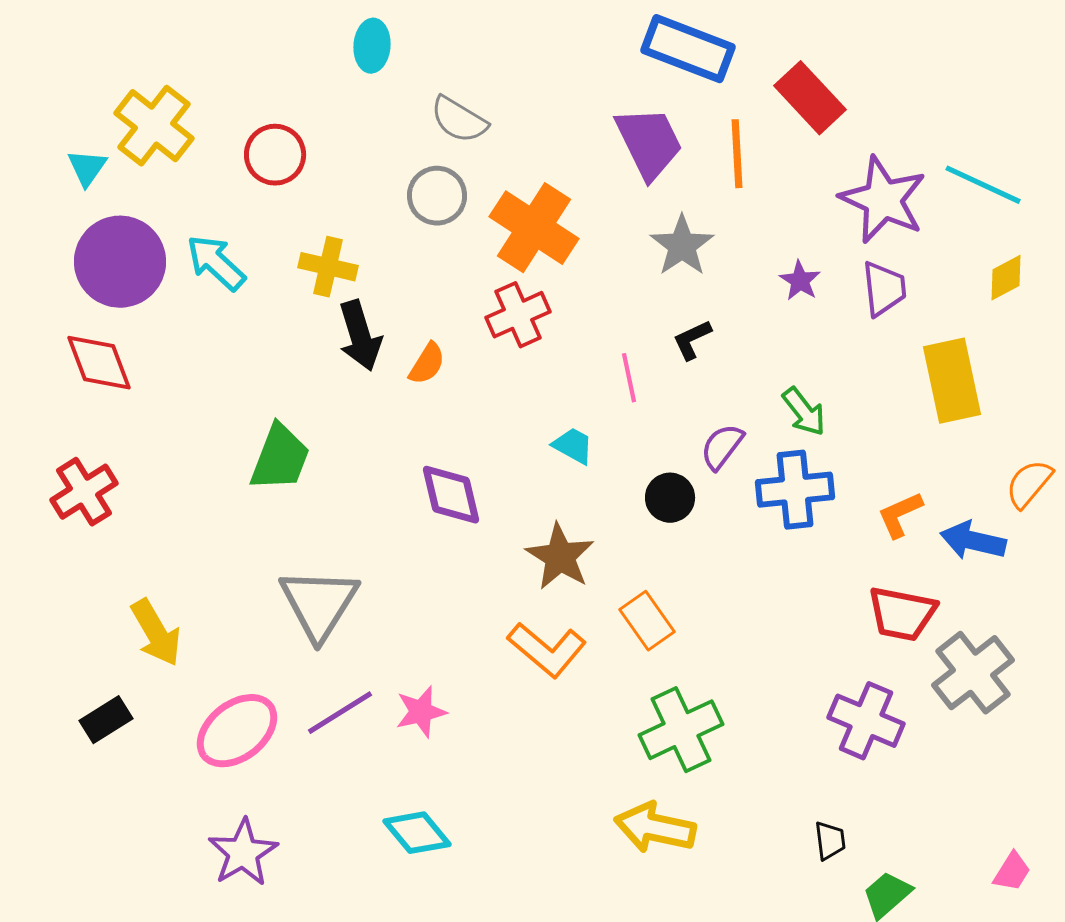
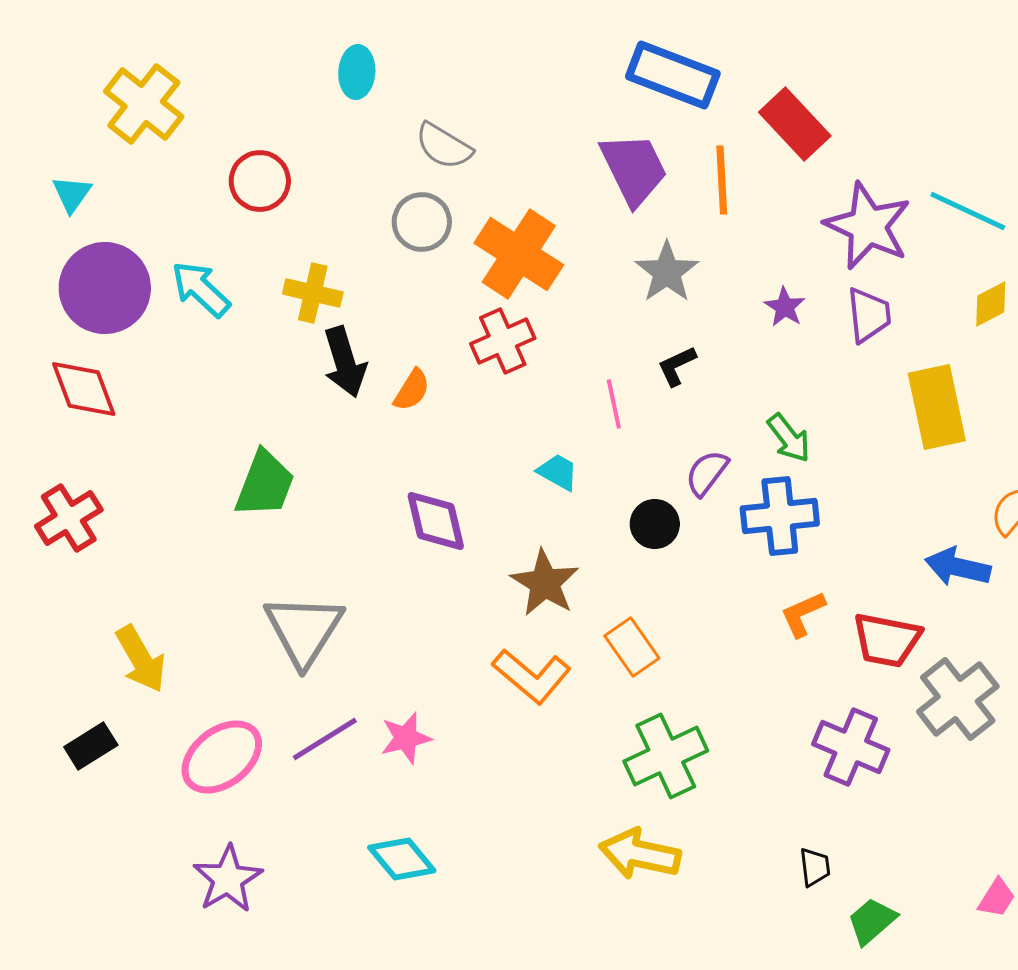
yellow cross: (154, 126) -> (144, 104), moved
orange L-shape: (900, 515) -> (803, 614), moved

